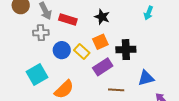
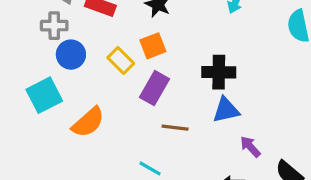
blue circle: (62, 50) -> (71, 55), moved
black cross: (126, 50) -> (219, 72), moved
purple rectangle: (103, 67) -> (155, 88), turned -30

